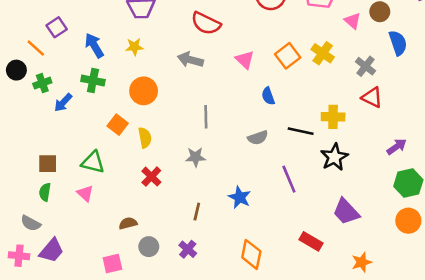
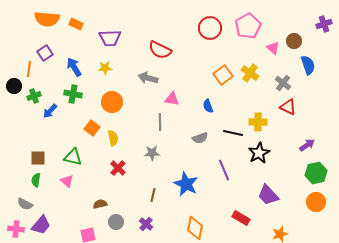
orange line: (36, 48) -> (29, 69), turned 56
pink triangle: (245, 60) -> (172, 99), moved, turned -35
blue star: (240, 197) -> (186, 184), size x1.4

